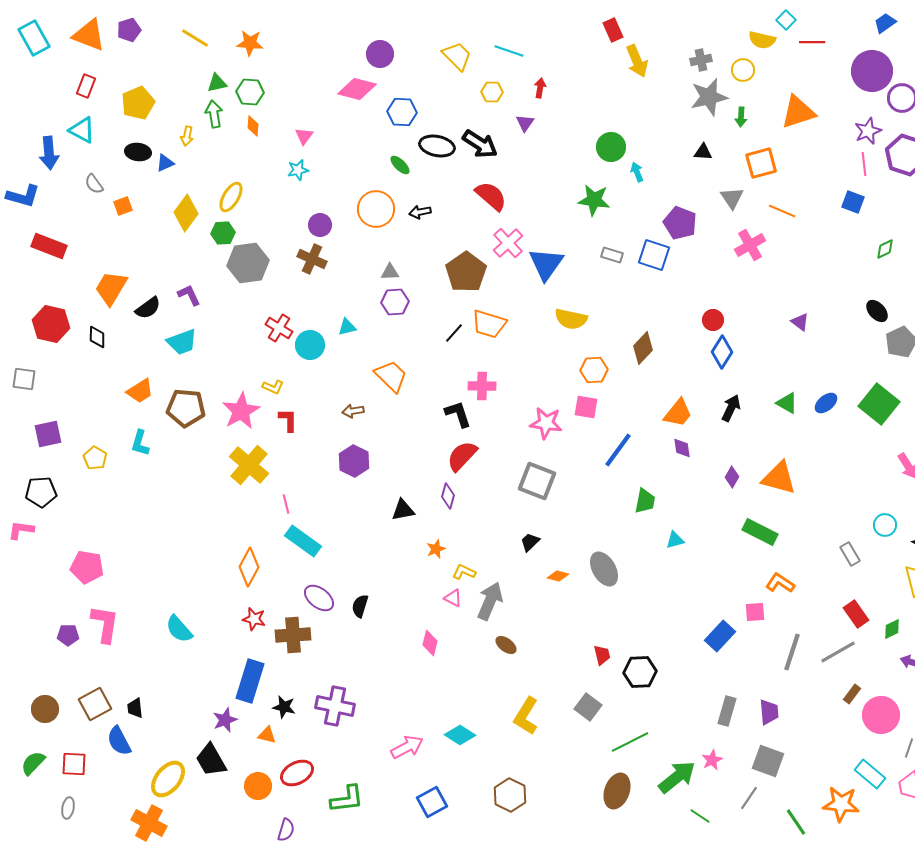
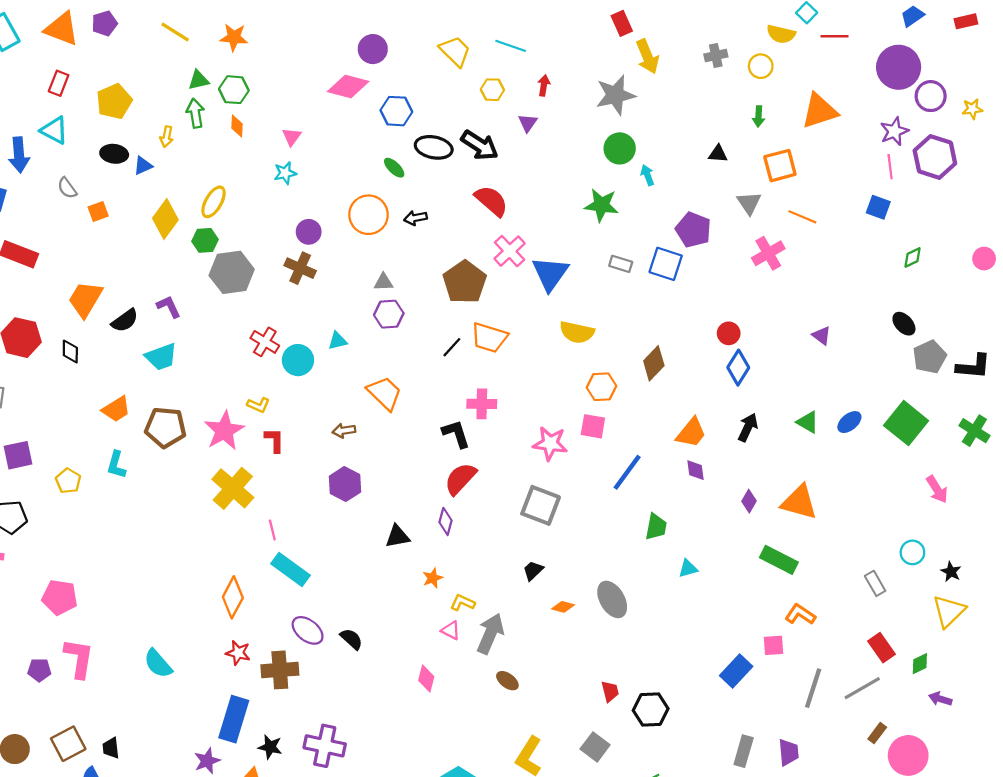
gray star: (709, 97) -> (615, 95), moved
black semicircle: (360, 606) -> (351, 639), turned 115

